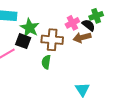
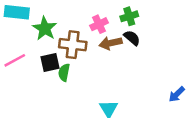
black semicircle: (89, 25) -> (132, 38), moved
black square: (23, 41) -> (50, 63), moved, turned -35

